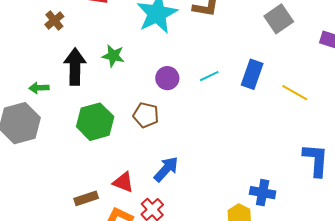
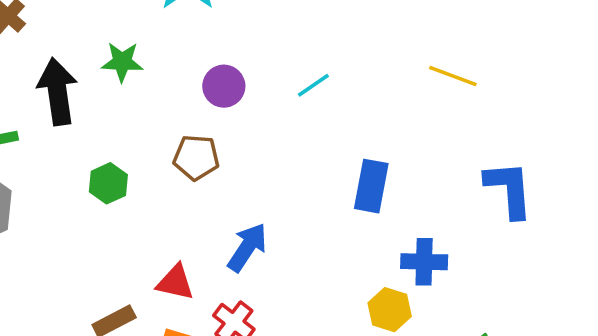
blue rectangle: (252, 74) -> (371, 186), moved
cyan line: (209, 76) -> (313, 85), moved
green hexagon: (95, 122) -> (108, 183), size x0.6

